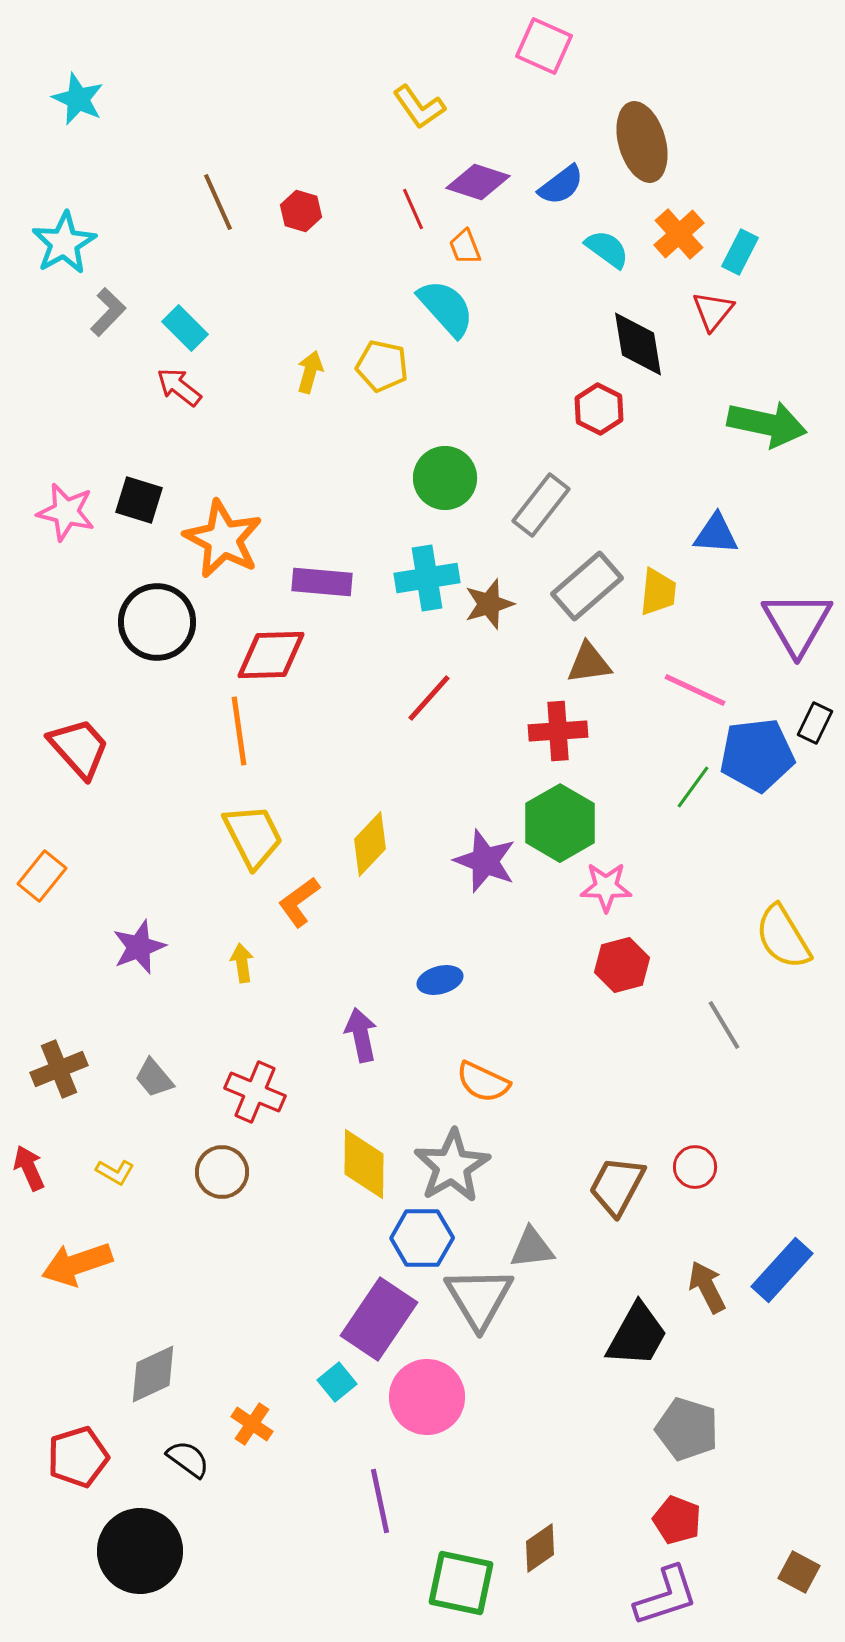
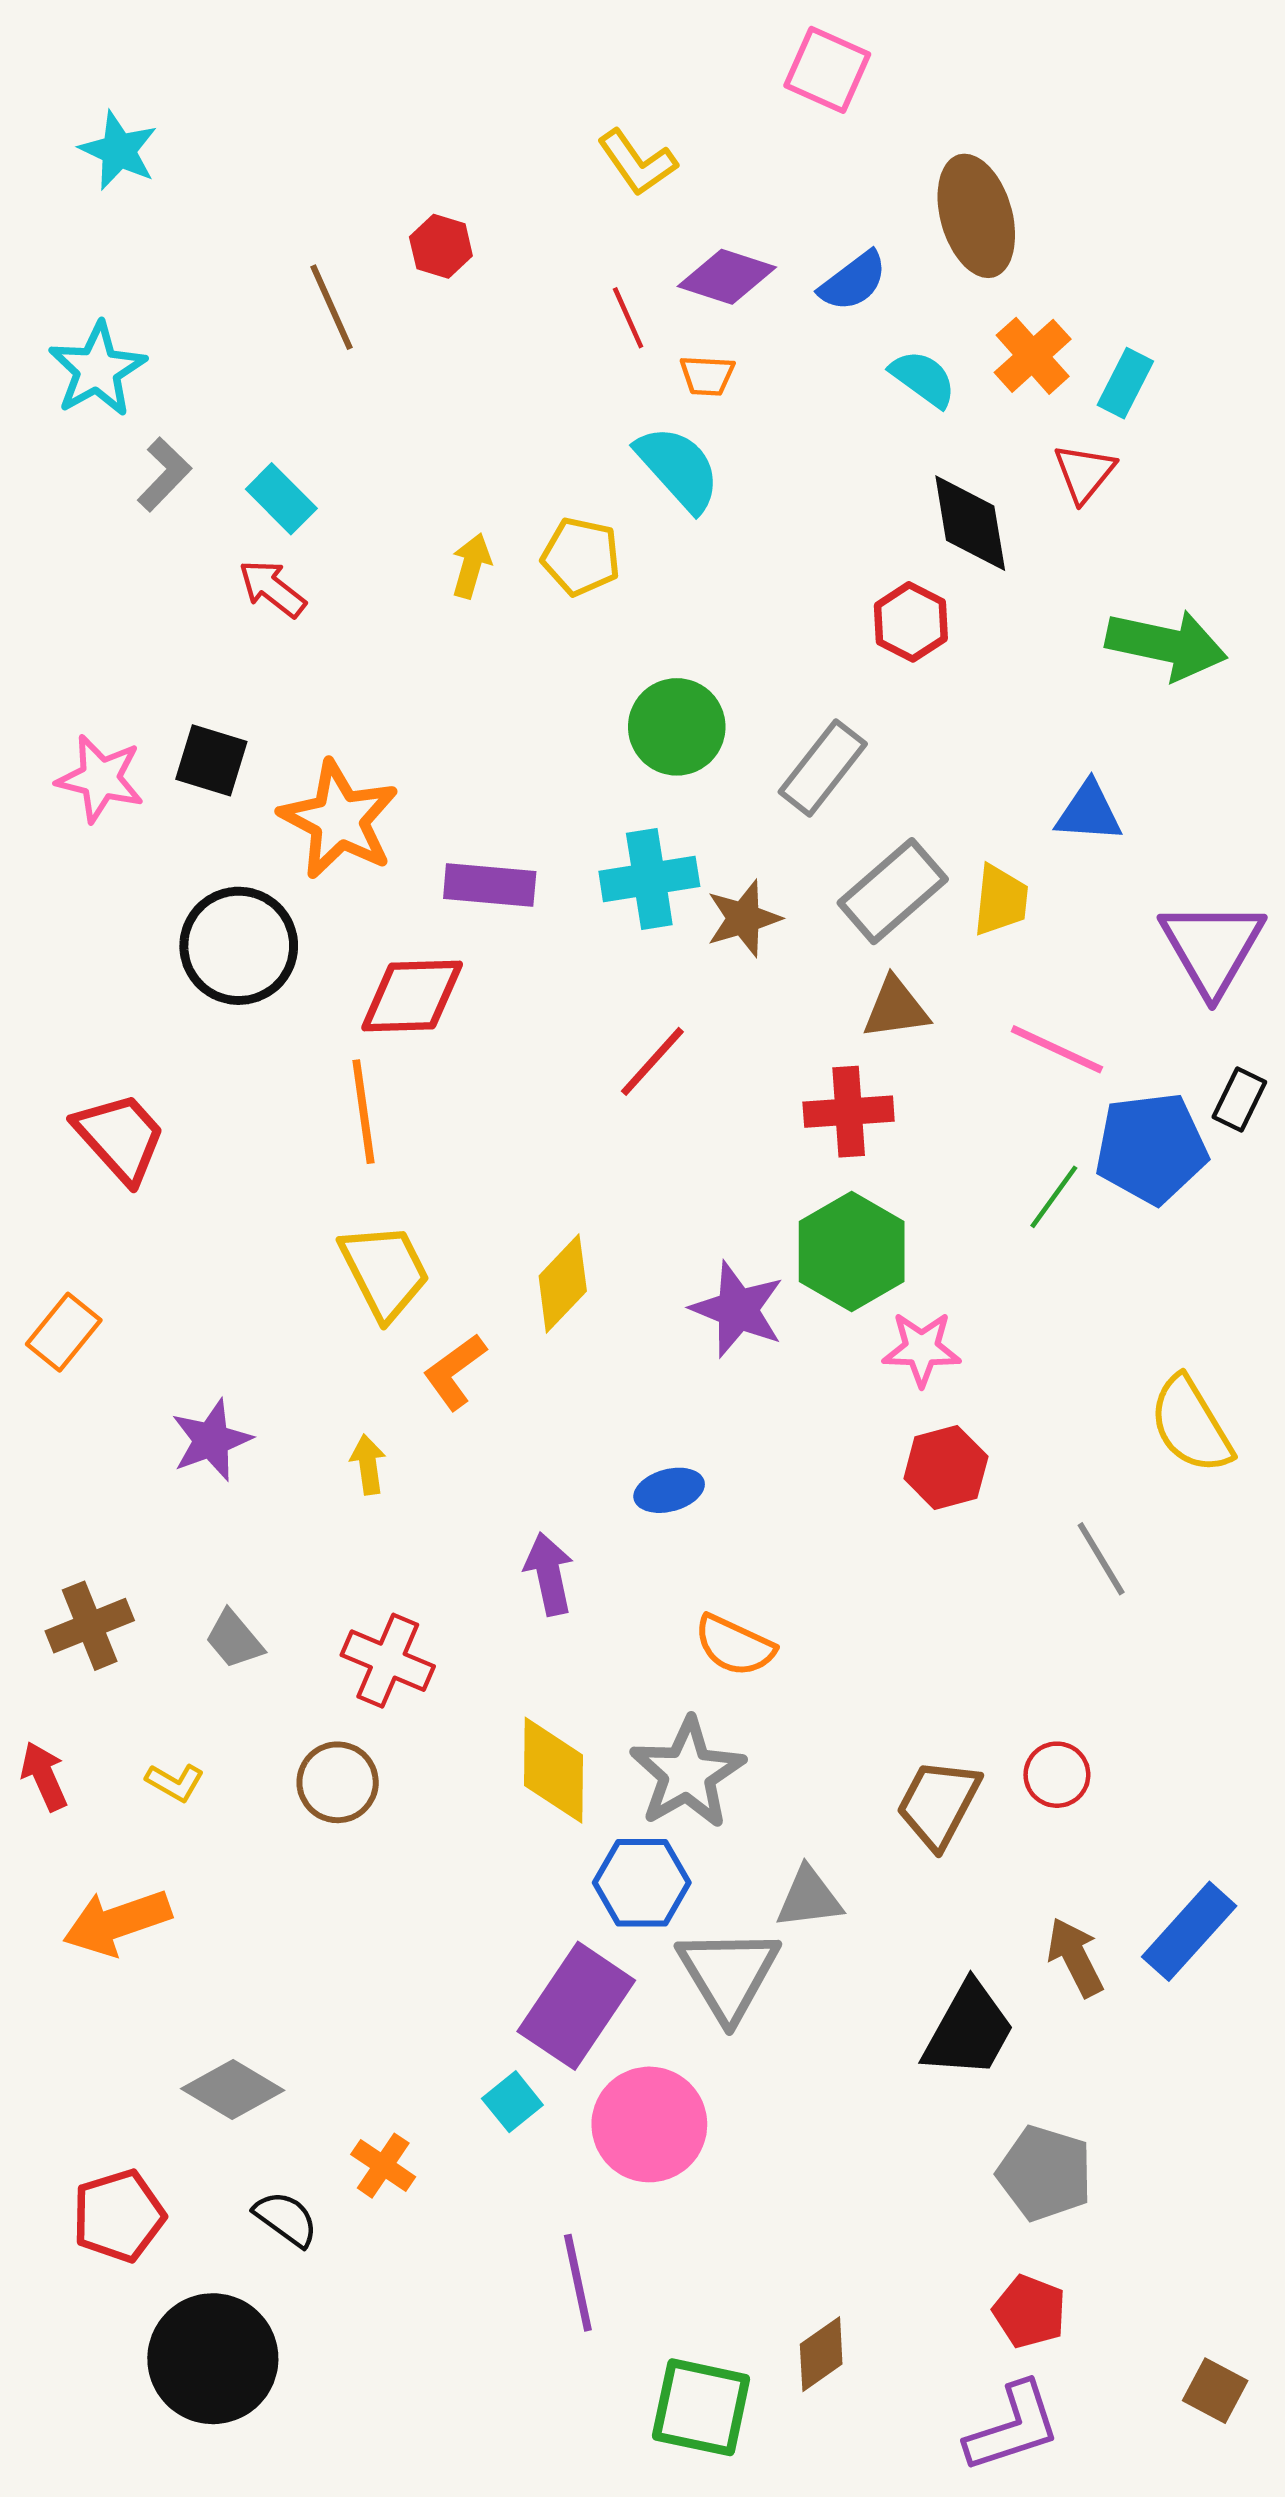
red hexagon: (301, 211) -> (441, 246), moved
orange trapezoid: (465, 247) -> (707, 376), turned -66
gray diamond: (153, 1374) -> (233, 2090), turned 56

